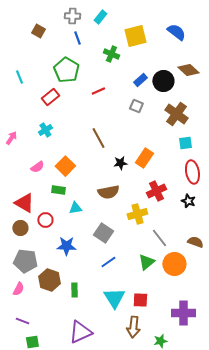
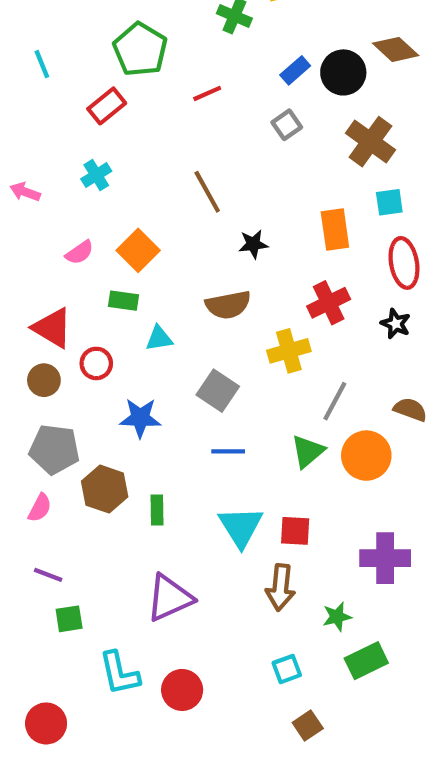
gray square: (136, 106) -> (287, 125), turned 32
pink arrow: (11, 138) -> (25, 192), turned -104
orange rectangle: (144, 158) -> (335, 229), moved, turned -42
gray line: (159, 238) -> (335, 401), turned 66
blue line: (108, 262) -> (228, 451), turned 35

